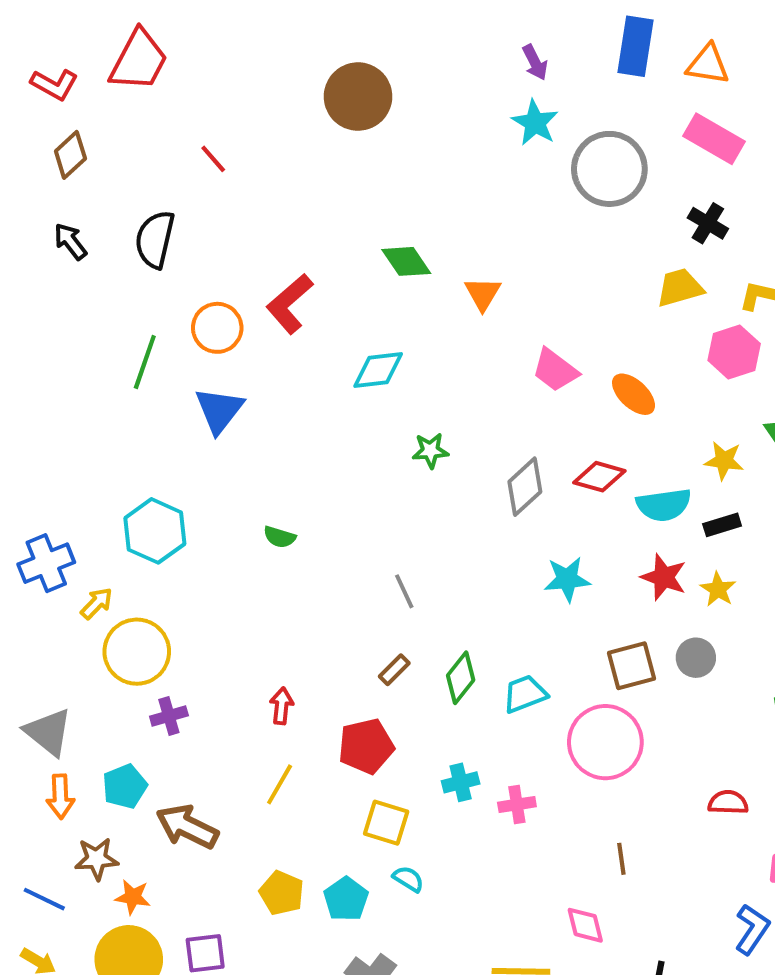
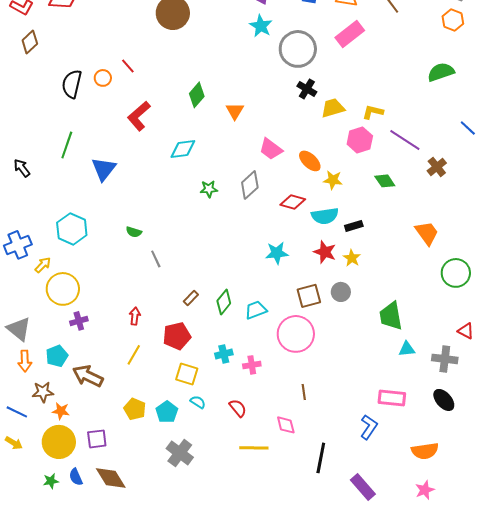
pink rectangle: (714, 139) -> (350, 34), turned -68
red line: (213, 159) -> (128, 66), moved
black cross: (708, 223) -> (307, 89), moved
black arrow: (70, 241) -> (22, 168), moved
green diamond: (406, 261) -> (197, 95), turned 75
orange circle: (217, 328) -> (103, 78), moved, size x0.7
yellow star: (724, 461) -> (333, 180), moved
gray diamond: (525, 487) -> (250, 185), moved
gray line: (404, 591) -> (156, 259), moved
red semicircle: (728, 802) -> (238, 408), moved, turned 48

